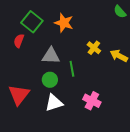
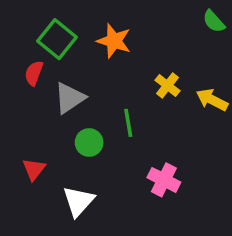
gray triangle: (51, 56) -> (69, 98), moved, turned -36
red triangle: (19, 95) -> (34, 169), size x0.6
white triangle: (54, 103) -> (78, 201), moved, turned -30

